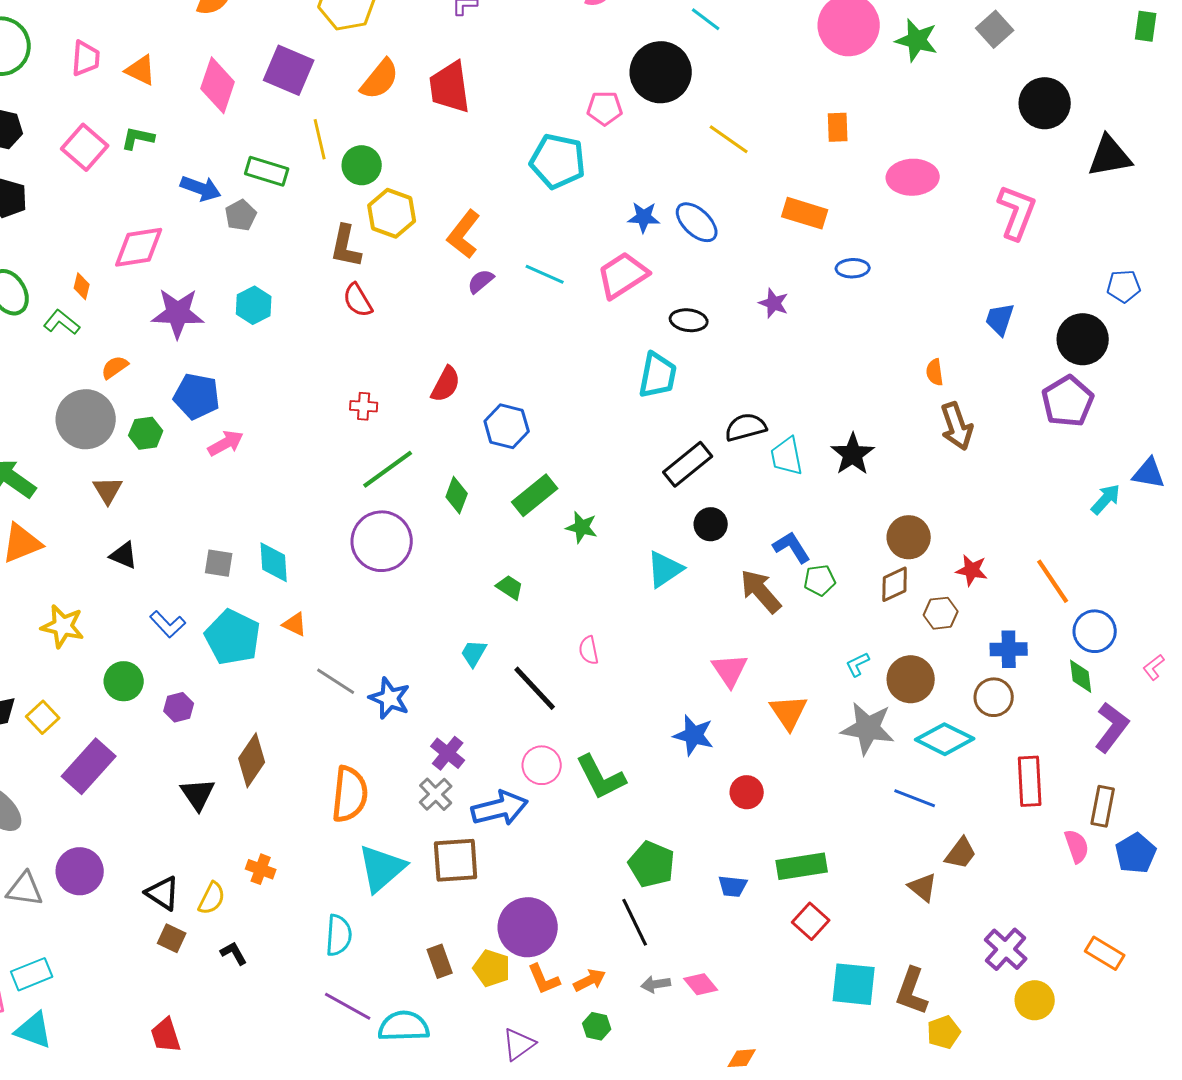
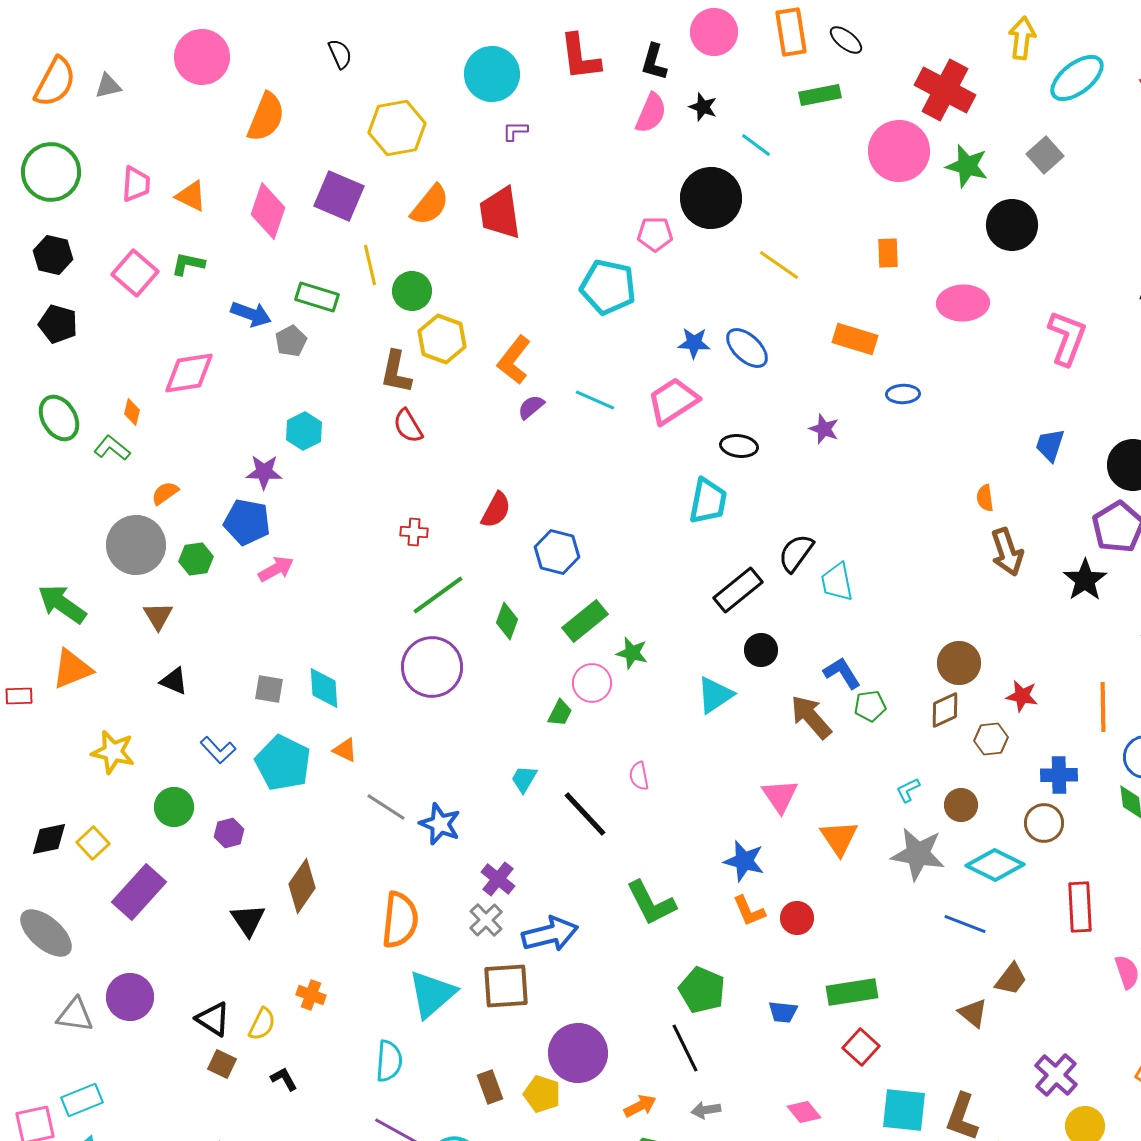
black circle: (1045, 103) -> (1012, 225), moved
purple star: (178, 313) -> (264, 472), moved, size x0.7
black semicircle: (746, 427) -> (796, 553), turned -39
black star: (853, 454) -> (1085, 580), moved
orange line: (1053, 581) -> (1103, 707), turned 33
green trapezoid: (510, 587) -> (560, 713), turned 84
brown circle: (911, 679) -> (961, 805), size x0.7
pink circle: (542, 765) -> (592, 683), moved
orange L-shape: (544, 979) -> (749, 911), moved
pink diamond: (701, 984) -> (804, 1112), moved

